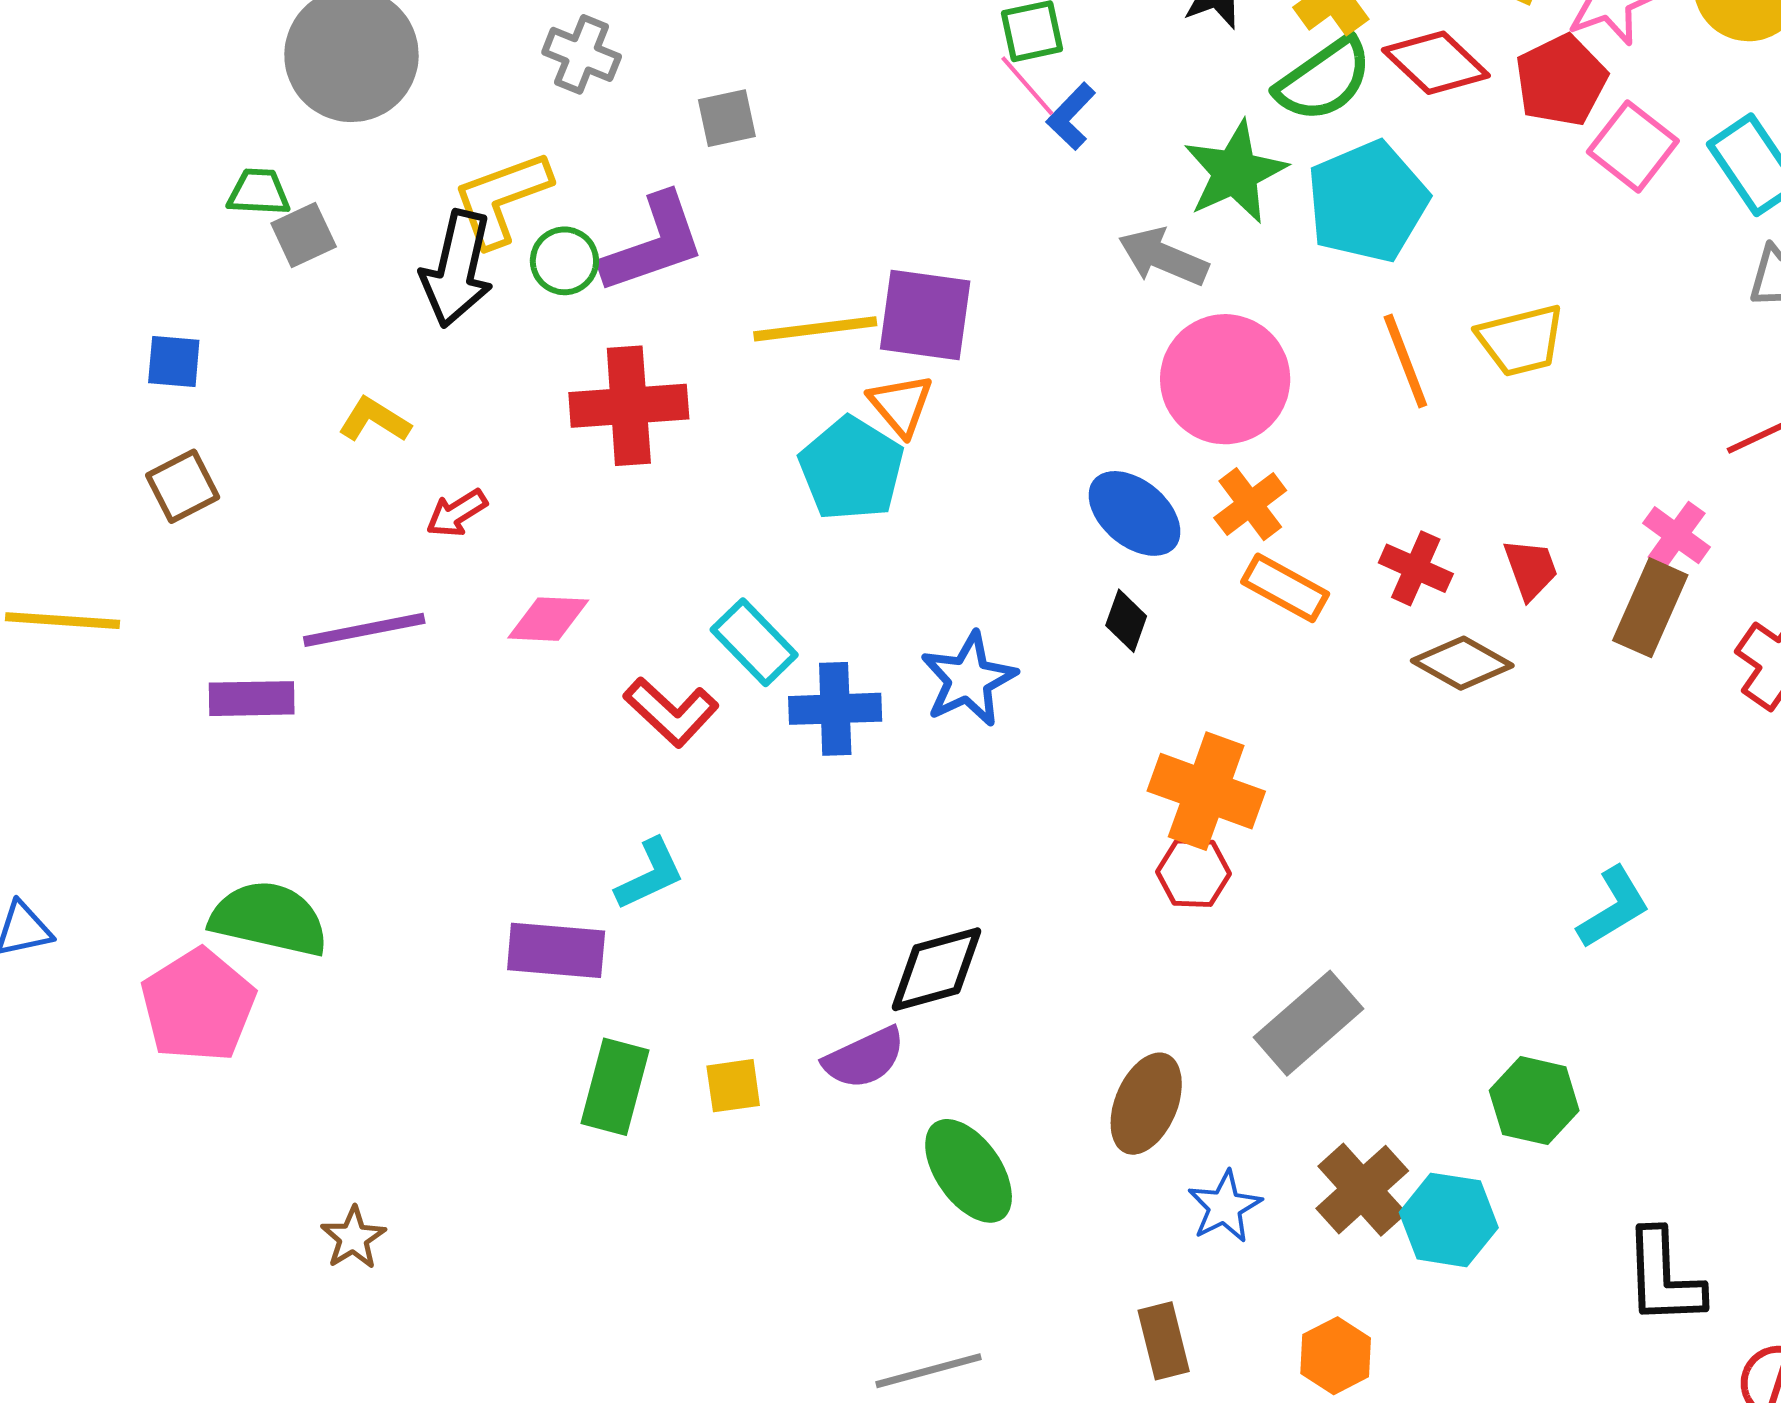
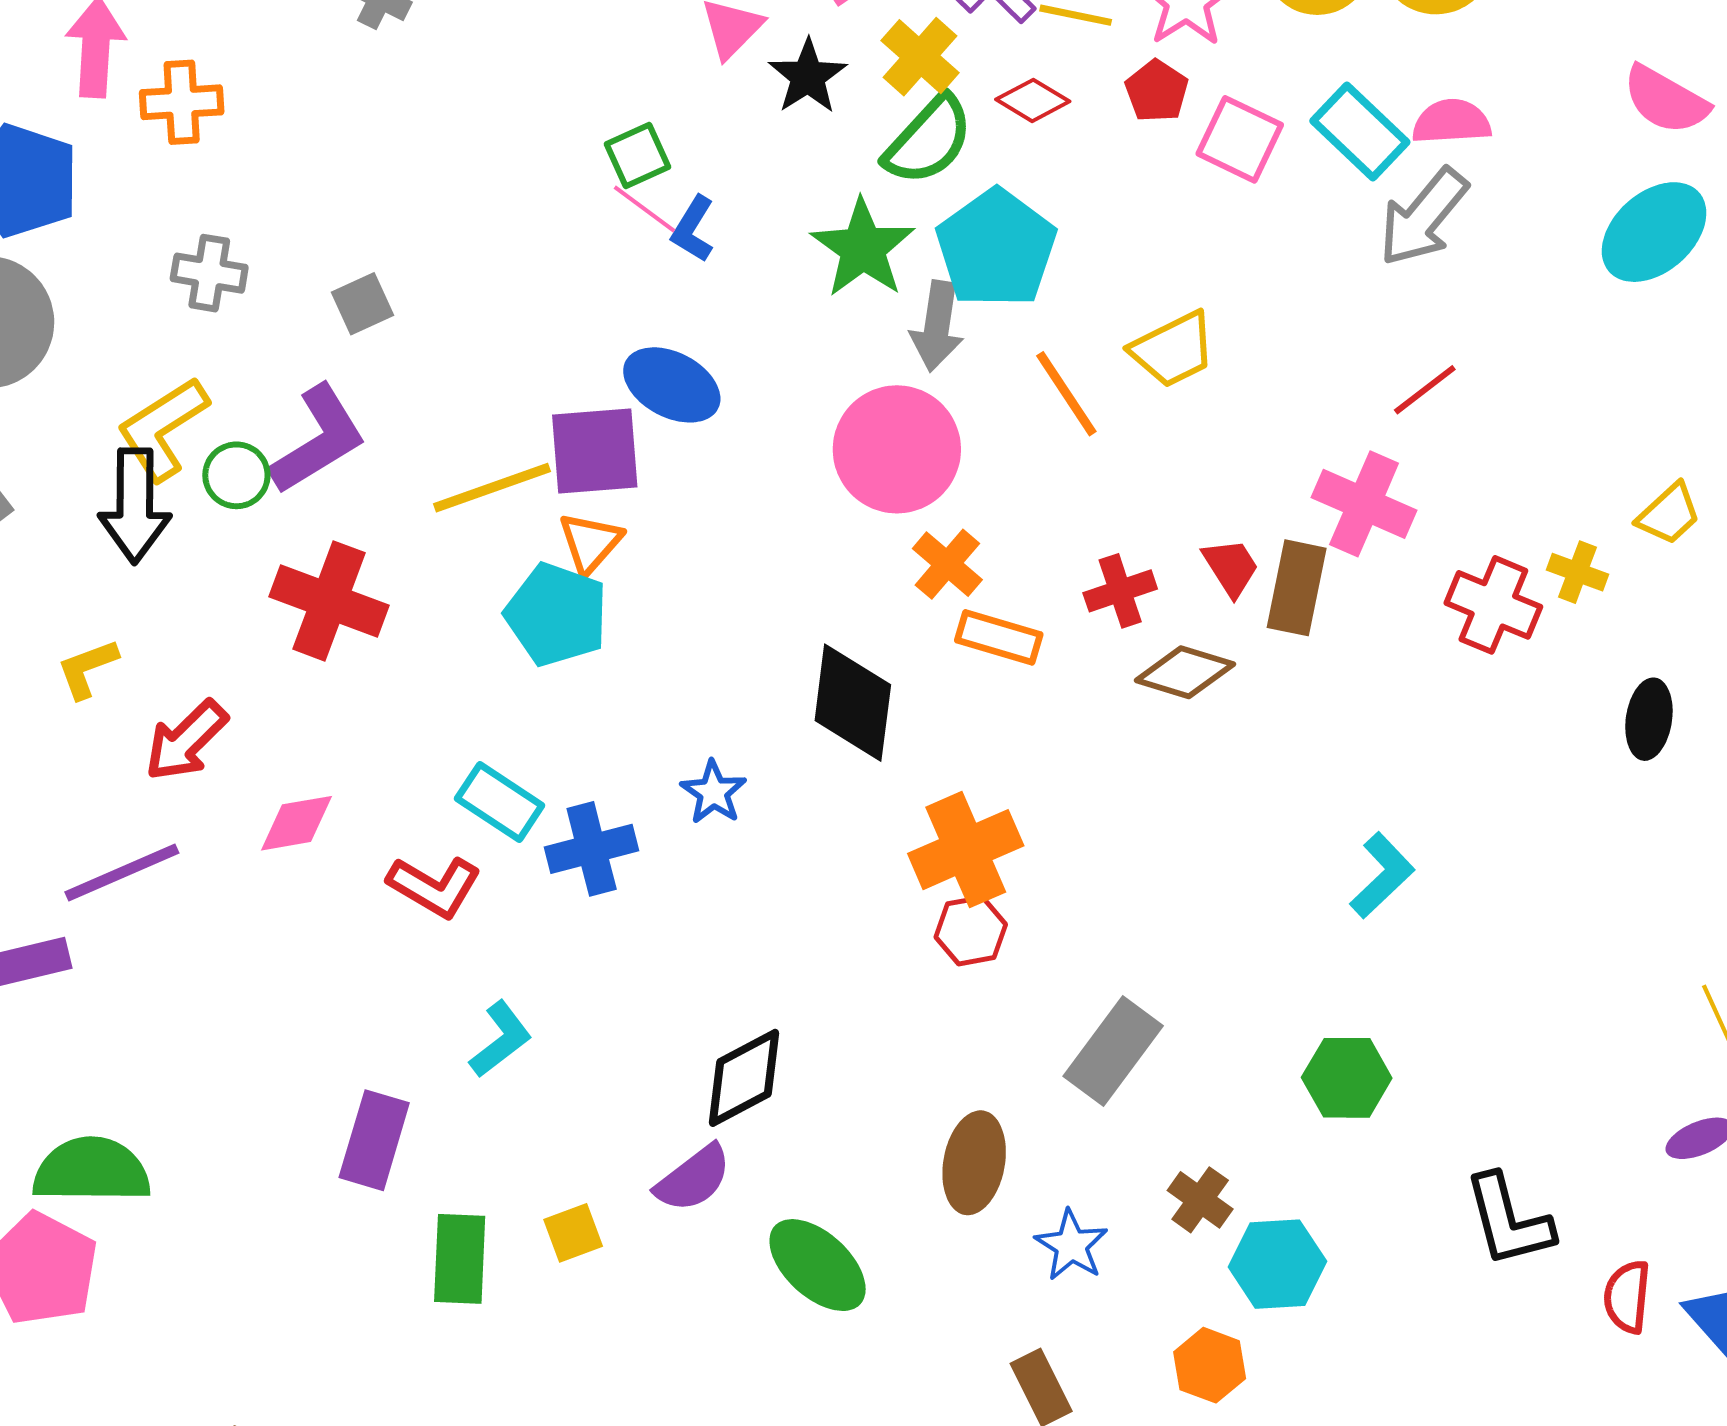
red diamond: (1436, 63) -> (1033, 100), size x0.7
red pentagon: (1561, 80) -> (1157, 91), size x0.7
gray arrow: (1163, 257) -> (937, 326), moved, turned -92
orange triangle: (901, 405) -> (590, 543), turned 34
red cross: (629, 406) -> (329, 601), turned 37
yellow L-shape: (374, 420) -> (87, 668), turned -40
red arrow: (457, 513) -> (186, 741), size x1.5
blue ellipse: (1135, 513) -> (672, 385), moved
pink cross: (1677, 535) -> (1364, 504), size x1.5
red cross: (1416, 568) -> (1120, 591), turned -30
brown rectangle: (1650, 608) -> (1297, 588), moved
black diamond: (1126, 621) -> (853, 703), size x2.0
blue star: (968, 679) -> (713, 792), size x0.7
orange cross: (1206, 791) -> (966, 850), turned -31
cyan L-shape: (650, 874) -> (501, 1039), moved
purple rectangle: (556, 950) -> (374, 1140), turned -66
brown cross: (1362, 1190) -> (1200, 1200), size x0.7
cyan hexagon: (1449, 1220) -> (1277, 1264), moved

